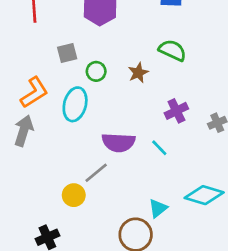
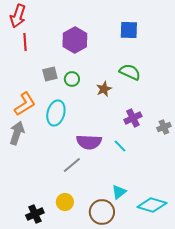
green circle: (96, 71) -> (72, 79), moved
yellow circle: (74, 195) -> (65, 202), moved
cyan diamond: (204, 195) -> (152, 205), moved

